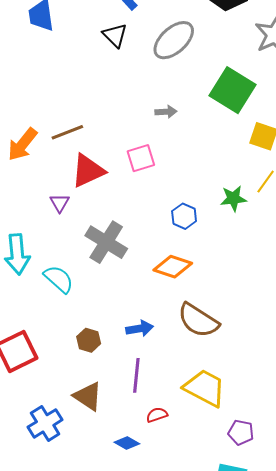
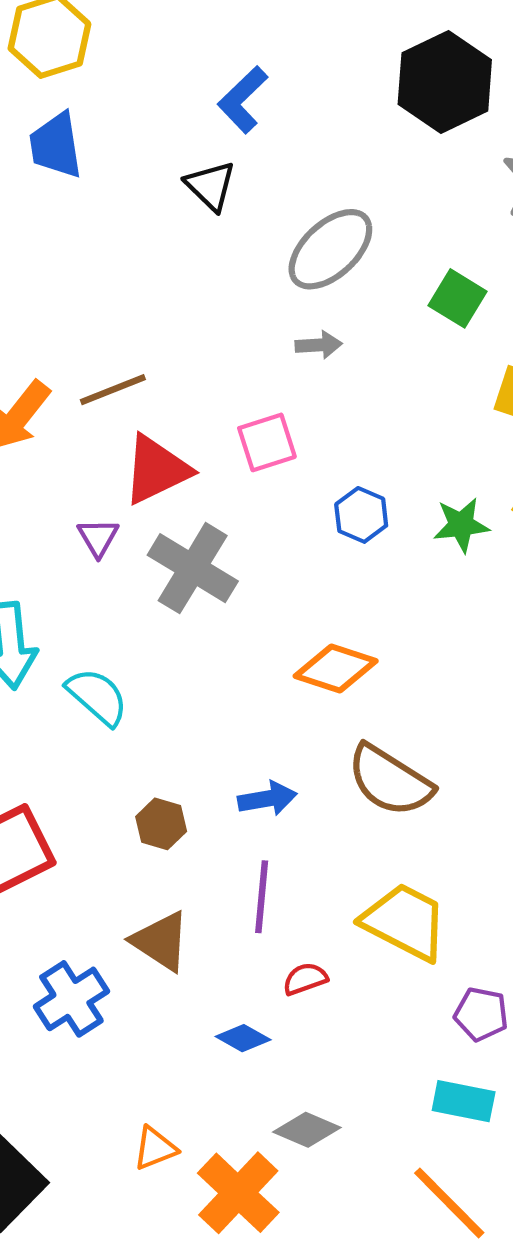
gray ellipse: (174, 40) -> (330, 249), moved
green square: (233, 90) -> (457, 298), size x0.6
blue hexagon: (184, 216) -> (361, 515), moved
gray cross: (106, 242) -> (193, 568), moved

